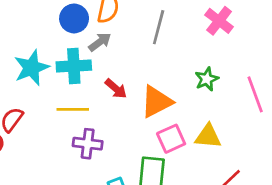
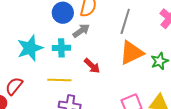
cyan cross: (74, 66) -> (61, 48), size x0.7
orange triangle: (156, 102) -> (131, 53), moved

